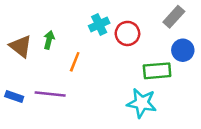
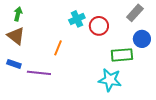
green arrow: (49, 40) -> (18, 14), moved
blue rectangle: (14, 97) -> (14, 64), moved

